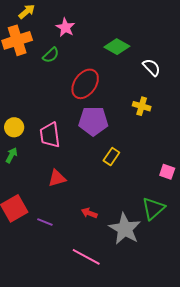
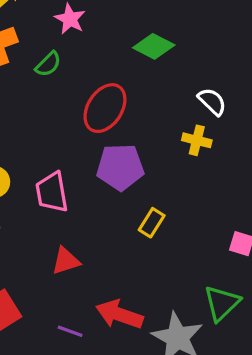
white semicircle: (152, 67) -> (212, 102), moved
red arrow: (89, 213) -> (119, 314), size x1.8
purple line: (45, 222) -> (70, 331), moved

